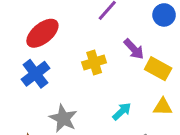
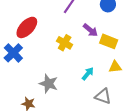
yellow cross: (94, 62) -> (65, 43), turned -35
blue cross: (35, 74) -> (13, 53), moved

